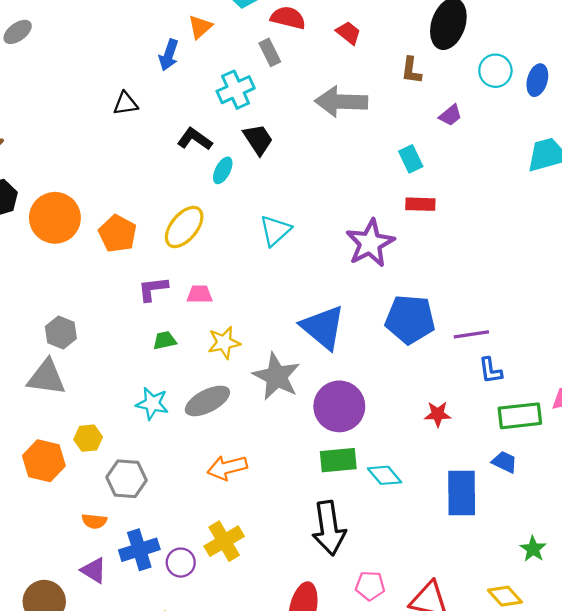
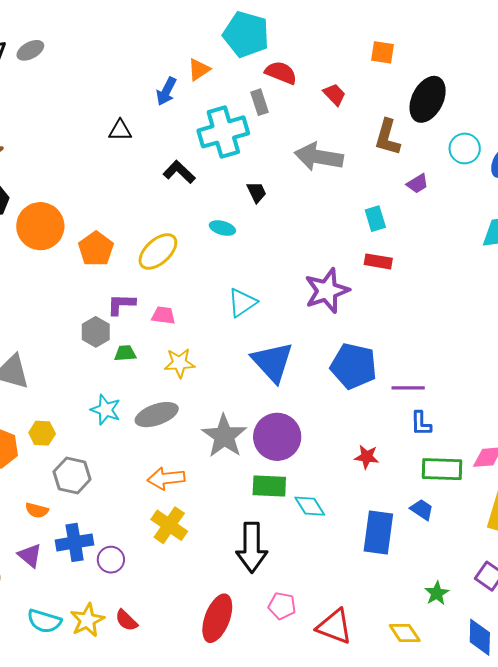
brown L-shape: (411, 70) -> (387, 137), size x1.4
cyan cross: (236, 90) -> (223, 132), size x1.4
black trapezoid: (258, 139) -> (257, 192), moved, size x0.7
cyan ellipse: (223, 170) -> (222, 228), moved, turned 70
cyan triangle: (275, 230) -> (242, 303), moved
gray hexagon: (61, 332) -> (96, 332), moved
gray star: (277, 376) -> (224, 436), moved
yellow cross: (224, 541) -> (169, 525), moved, turned -33

